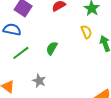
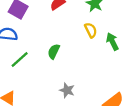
gray star: (39, 81) -> (67, 90), moved

